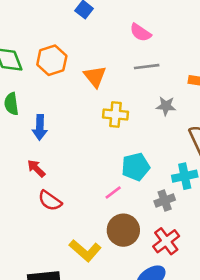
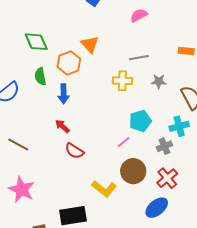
pink semicircle: (140, 33) -> (139, 15), turned 120
orange hexagon: (52, 60) -> (69, 63), moved
gray line: (147, 67) -> (139, 58), moved
orange triangle: (95, 76) -> (90, 44), moved
gray star: (166, 106) -> (159, 81), moved

